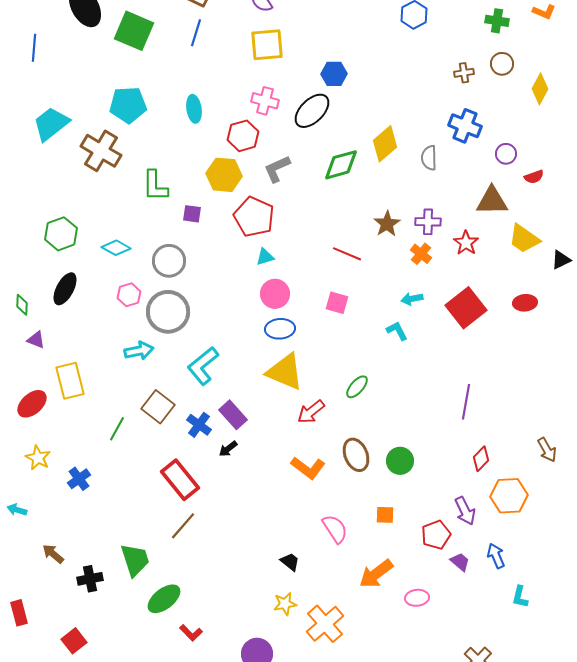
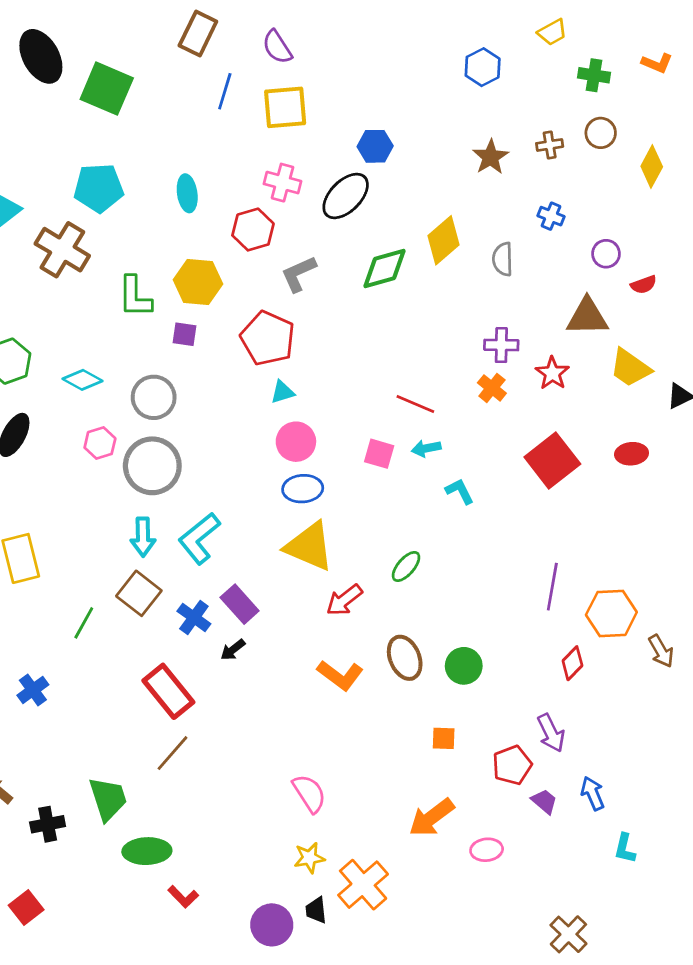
blue line: (196, 33) -> (225, 91), moved
blue cross: (465, 126) -> (551, 216), size x0.6
yellow hexagon: (224, 175) -> (198, 282), moved
brown star: (387, 224) -> (491, 157), moved
red line: (347, 254) -> (415, 404), moved
cyan arrow: (412, 299) -> (426, 448), moved
cyan arrow: (139, 351) -> (143, 537), moved, turned 100
orange hexagon: (509, 496) -> (611, 613), moved
pink semicircle: (335, 529) -> (309, 793), moved
black trapezoid: (290, 562) -> (316, 910), moved, turned -135
green ellipse: (164, 599) -> (147, 851), turned 36

